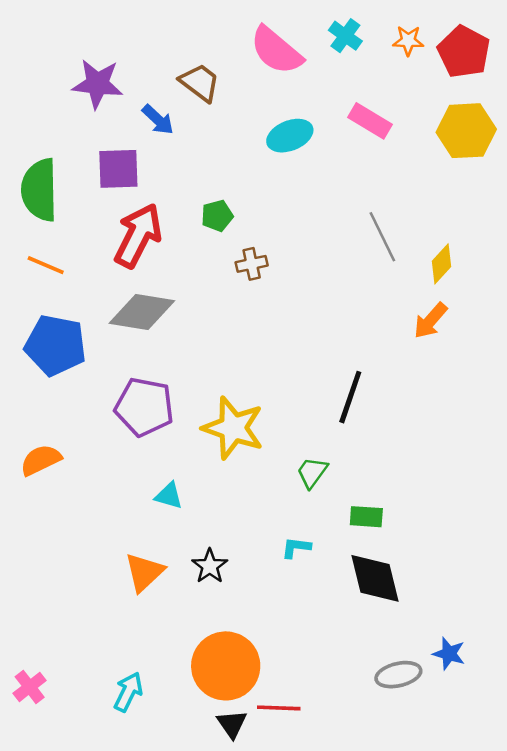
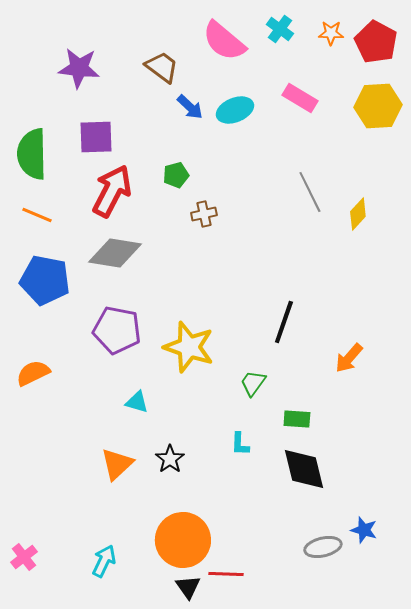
blue arrow: (158, 120) -> (190, 107), moved
orange arrow: (430, 321) -> (349, 358), moved
cyan L-shape: (296, 548) -> (240, 444), turned -95

